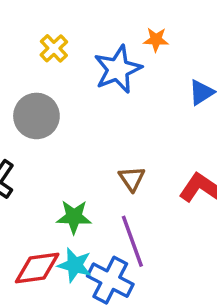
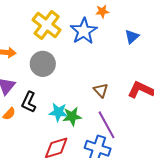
yellow cross: (54, 48) -> (47, 25), size x1.8
cyan star: (75, 265) -> (58, 112), moved

